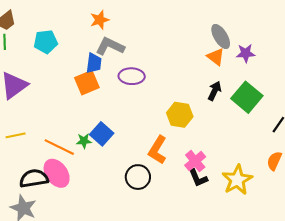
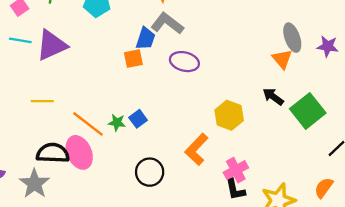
purple star: (246, 53) -> (328, 46), moved
orange square: (87, 83) -> (133, 59), size x0.7
black arrow: (215, 91) -> (273, 97), turned -90
blue square: (102, 134) -> (138, 119), size x0.7
black circle: (138, 177) -> (150, 172), moved

